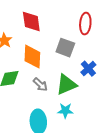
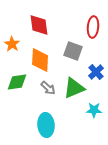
cyan star: (65, 111) -> (94, 110), moved

